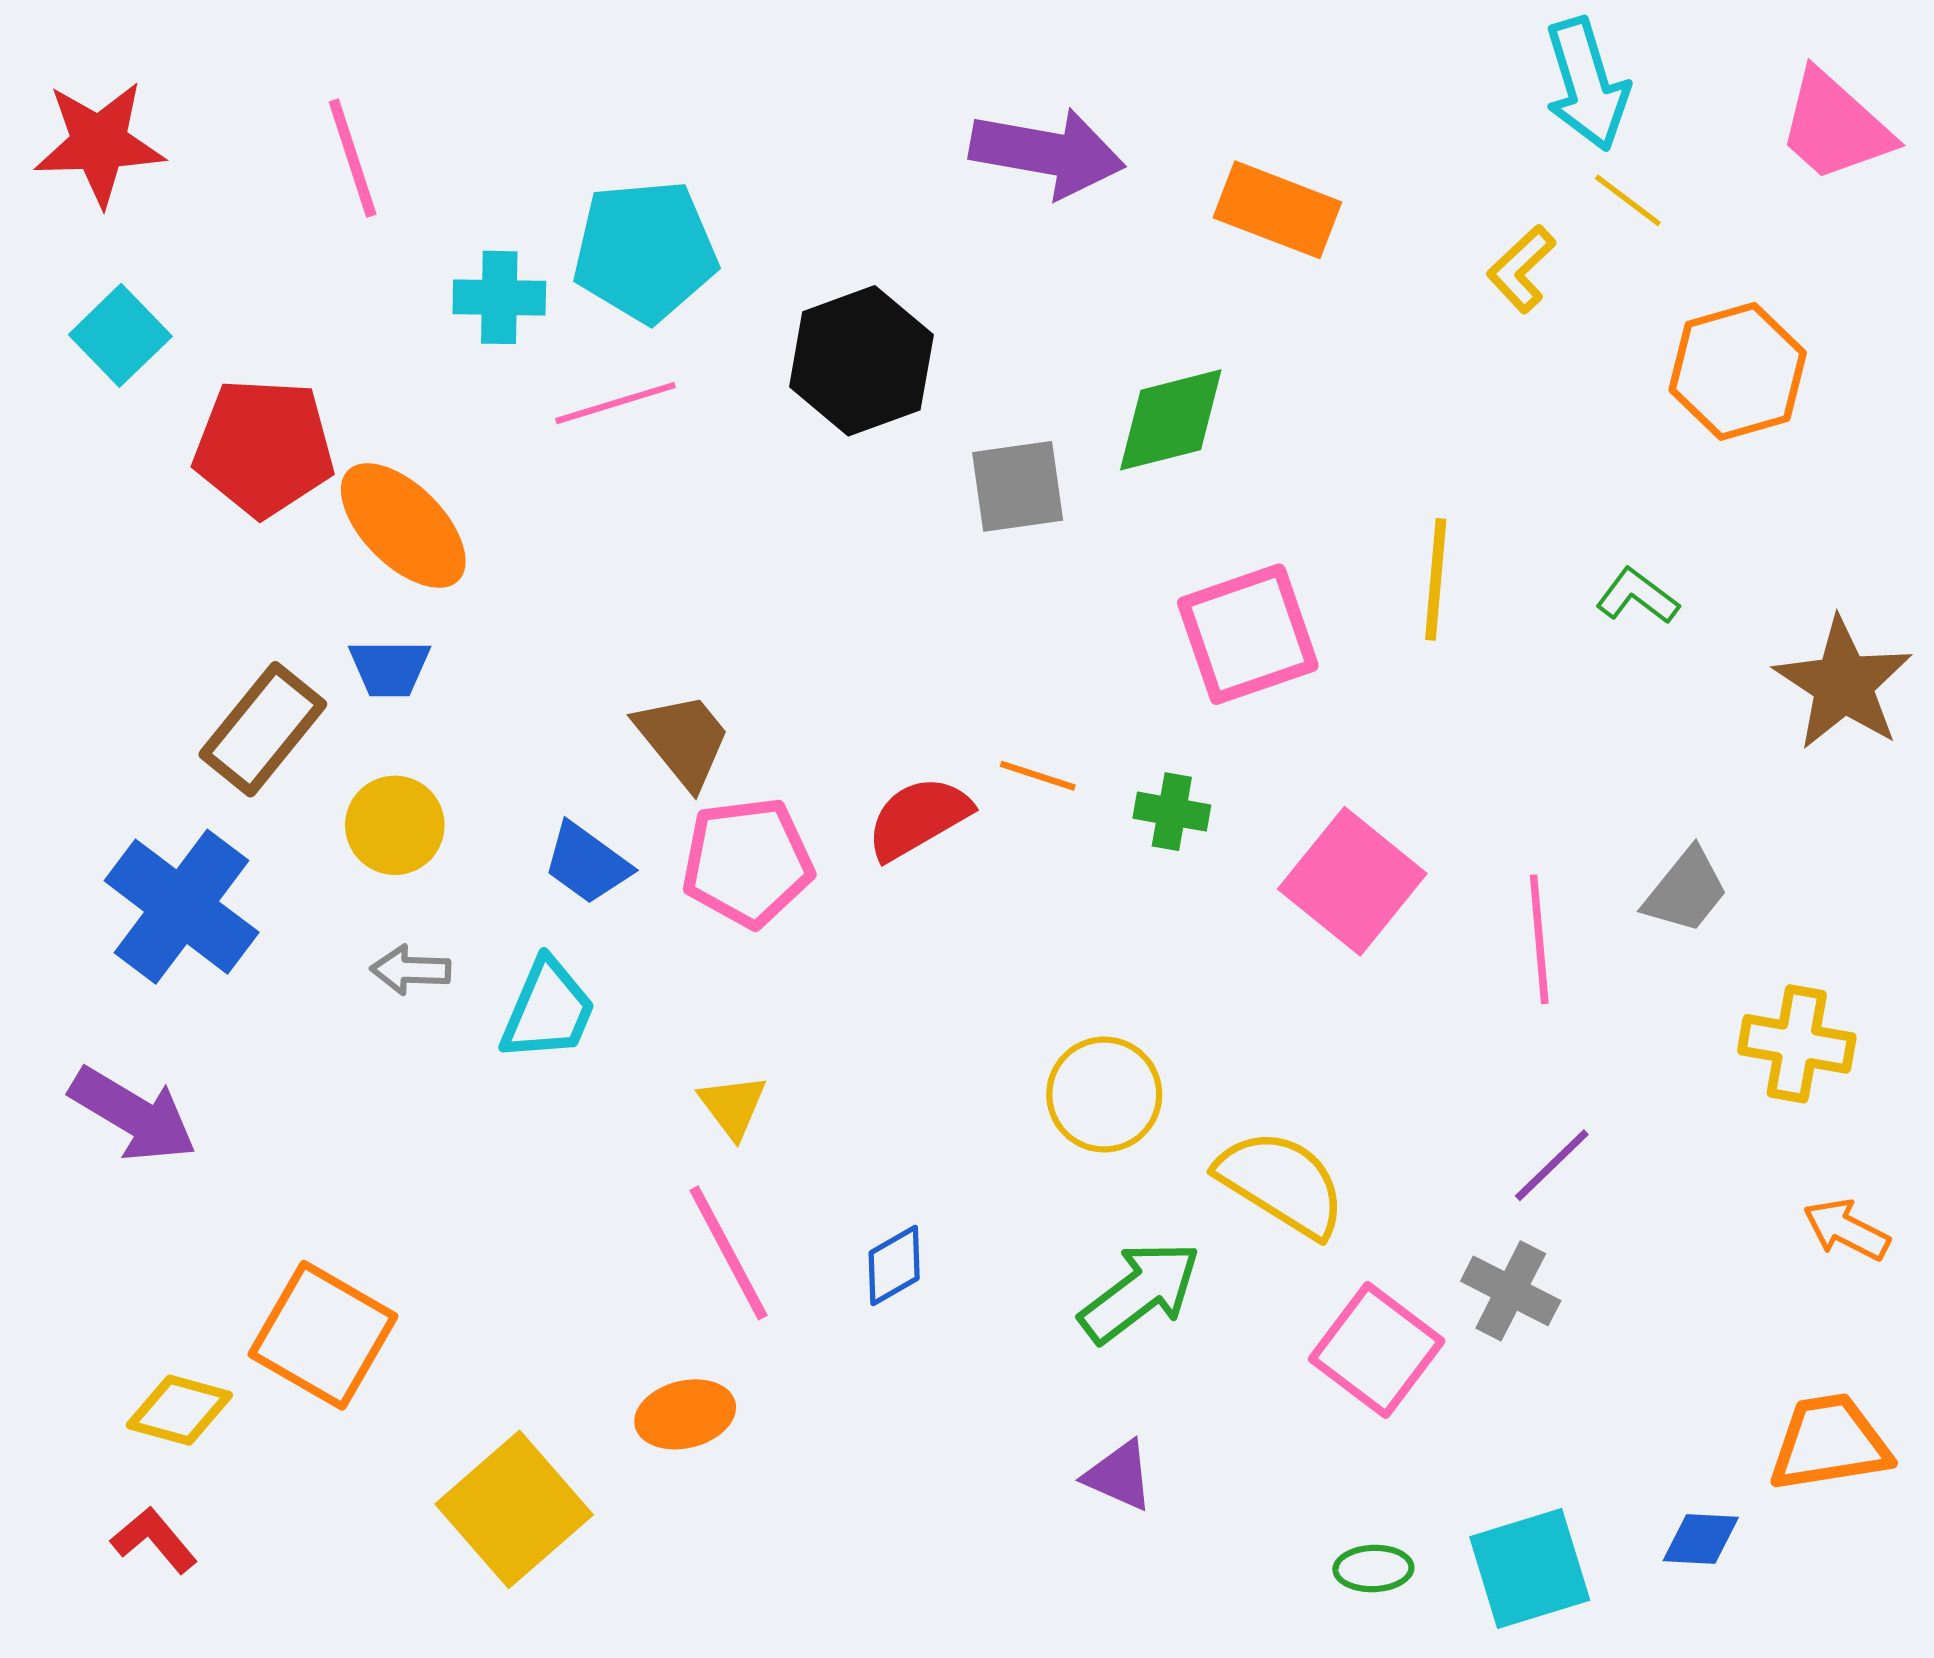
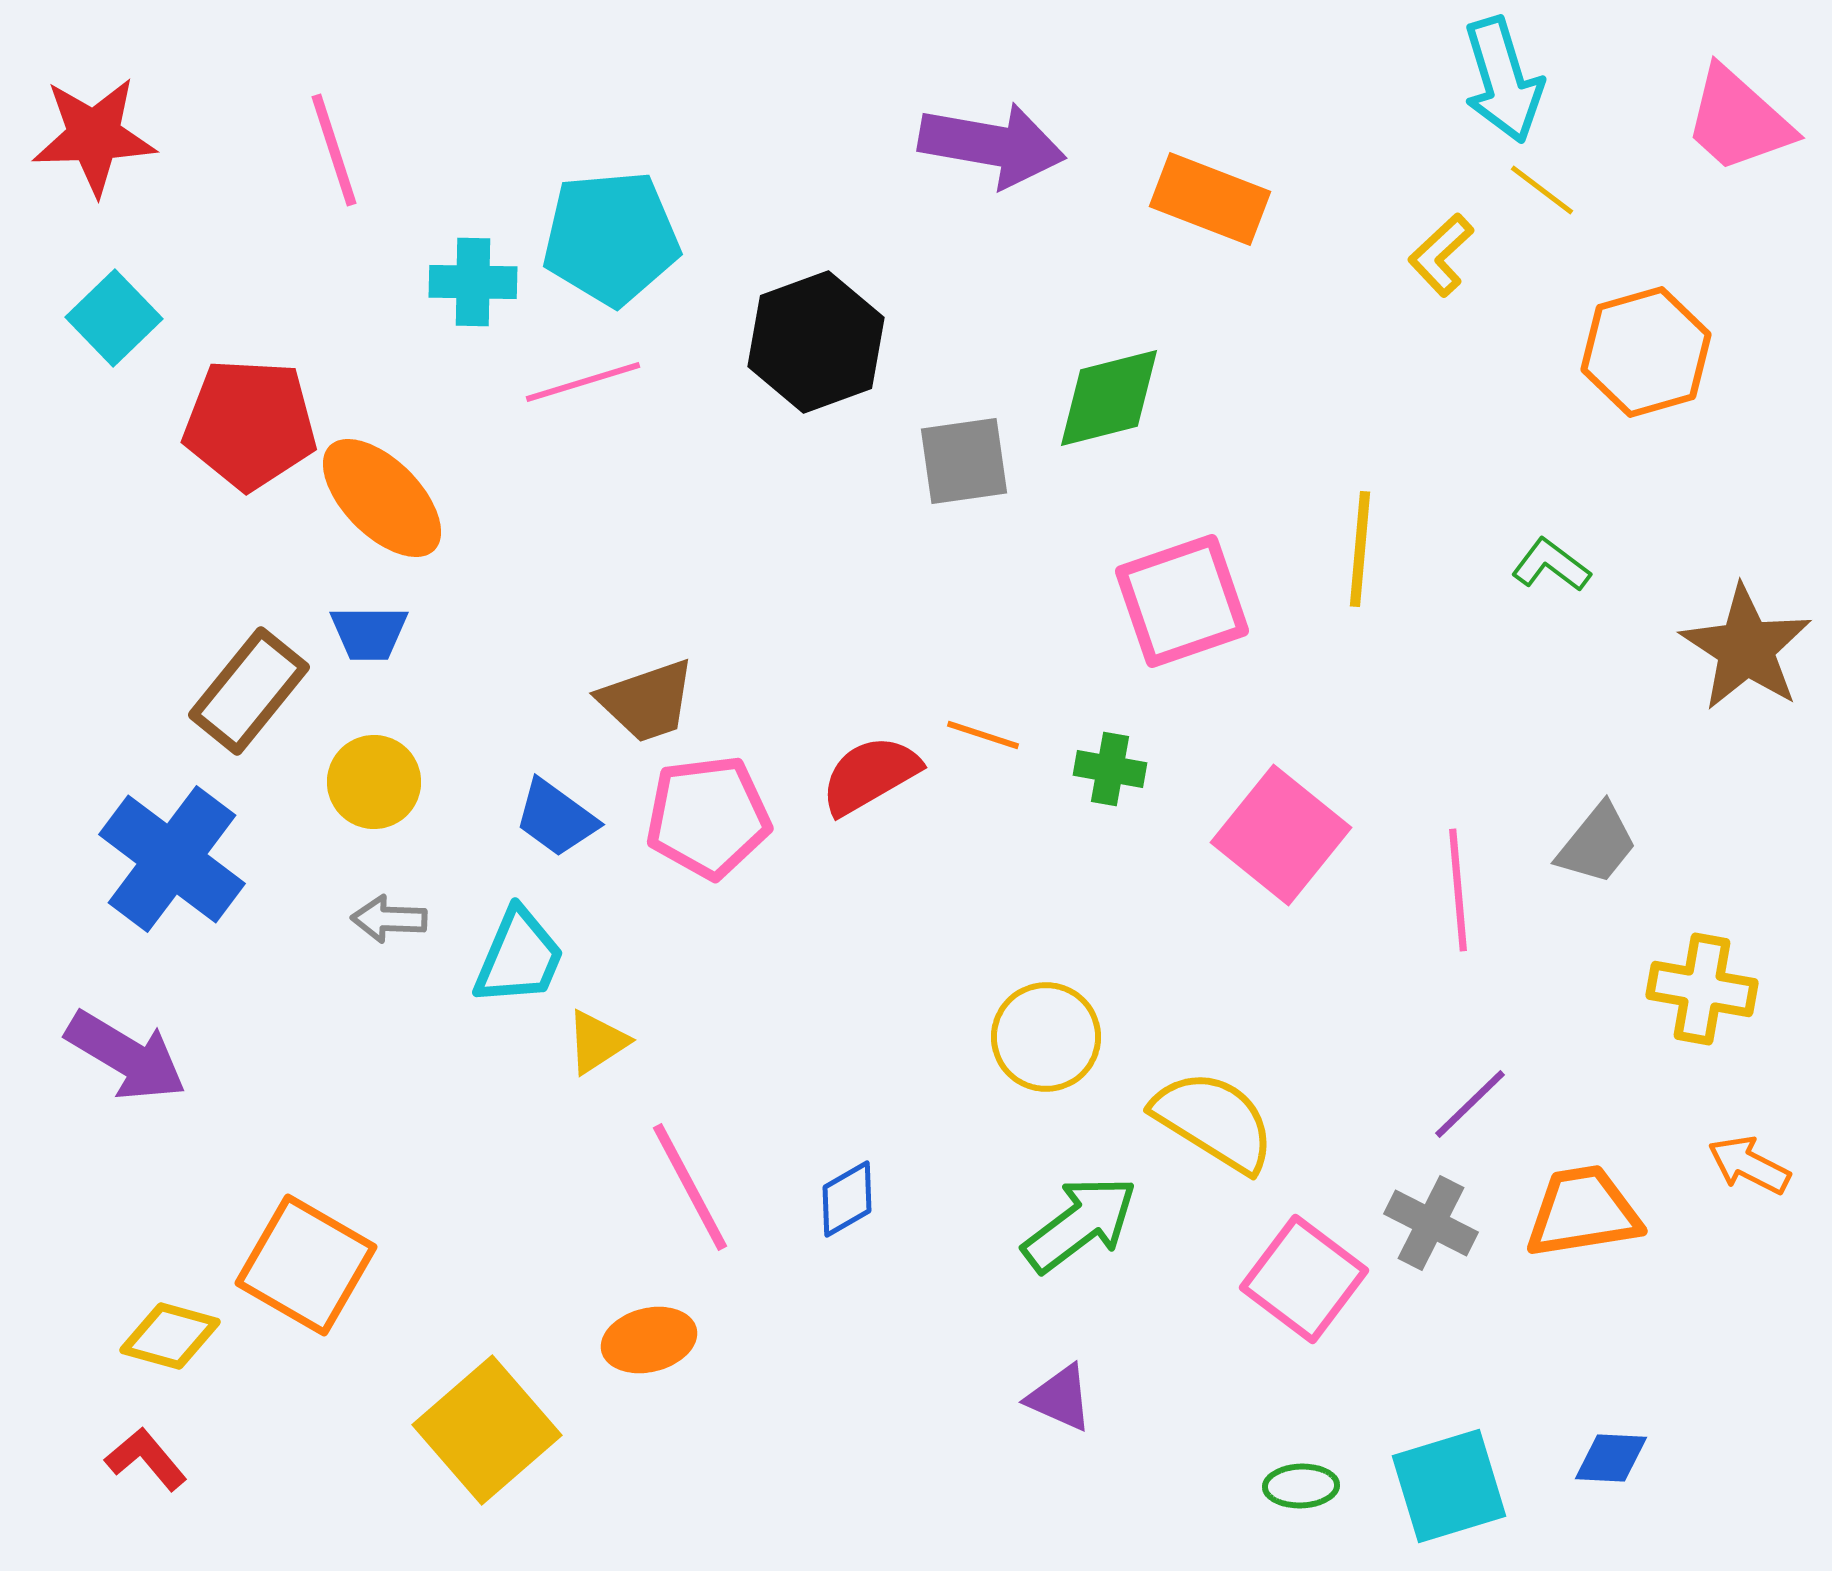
brown trapezoid: (683, 740) -> (647, 701), turned 110
yellow triangle: (733, 1106) -> (597, 1042), moved, turned 34
orange trapezoid: (1830, 1443) -> (1583, 1212), moved

